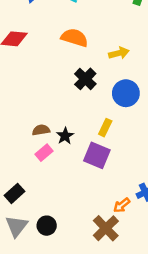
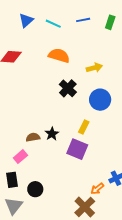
brown semicircle: (41, 130) -> (33, 137), moved
pink rectangle: (44, 153) -> (20, 157), moved
black rectangle: (15, 193) -> (12, 180), turned -56
black circle: (47, 226) -> (35, 189), moved

